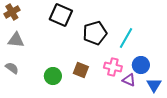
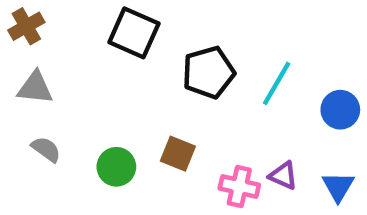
blue circle: (141, 65) -> (340, 110), moved
pink cross: (113, 67) -> (239, 187), moved
gray semicircle: (12, 68) -> (46, 149), moved

